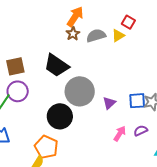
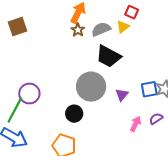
black trapezoid: (56, 65) -> (108, 56), moved
brown square: (15, 66) -> (18, 27), moved
black circle: (60, 116) -> (74, 114), size x0.7

